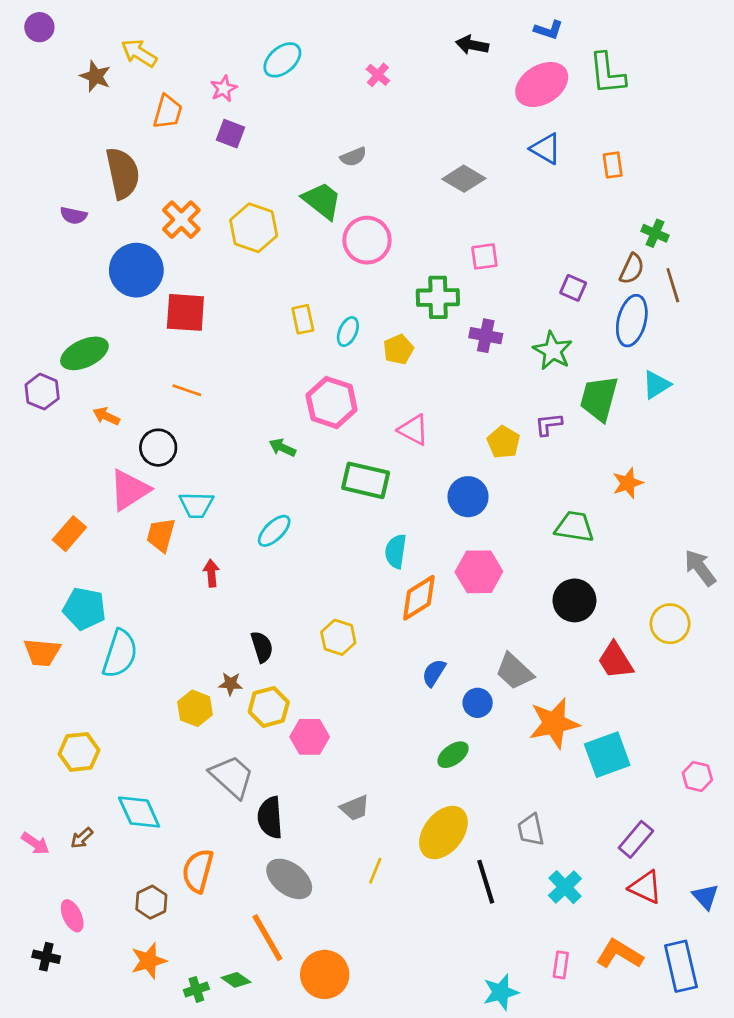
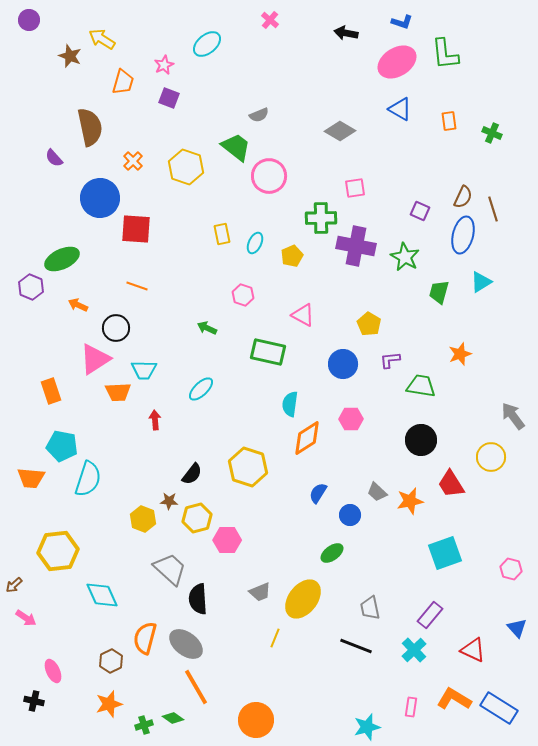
pink cross: (378, 75) -> (270, 20), moved
purple semicircle: (74, 216) -> (54, 158), turned 36
orange cross: (181, 220) -> (133, 161), size x0.7
green cross: (655, 233) -> (492, 133), moved
purple cross: (486, 336) -> (356, 246), size x1.6
green trapezoid: (599, 398) -> (439, 292), size x0.7
pink hexagon: (332, 403) -> (243, 295), size x0.6
purple L-shape: (549, 424) -> (390, 360), moved
orange rectangle: (69, 534) -> (51, 391), turned -60
orange trapezoid: (161, 535) -> (118, 392), turned -108
pink hexagon: (479, 572) -> (351, 419), size x0.7
yellow hexagon: (338, 637) -> (248, 467), size x1.5
black semicircle: (262, 647) -> (192, 474), turned 55
gray trapezoid: (514, 671) -> (377, 492), size x0.7
orange star: (554, 723) -> (410, 501), moved, size x0.7
yellow hexagon: (79, 752) -> (58, 551), size x1.4
gray trapezoid: (531, 830) -> (370, 608), moved
yellow ellipse: (443, 833) -> (303, 599), moved
brown arrow: (82, 838) -> (14, 585), moved
purple rectangle: (636, 839) -> (430, 615), moved
gray ellipse: (289, 879) -> (186, 644), moved
black line: (486, 882) -> (356, 646), turned -52
blue triangle: (706, 897) -> (517, 628), moved
blue rectangle: (681, 966) -> (499, 708), turned -45
orange circle: (325, 974) -> (256, 720), moved

